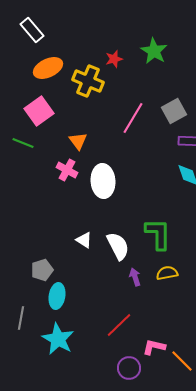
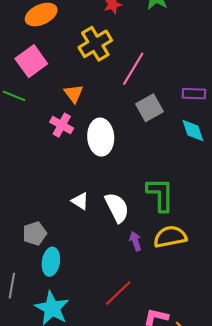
yellow cross: (88, 81) -> (95, 44), moved, turned 36
gray square: (174, 111) -> (150, 108), moved
yellow semicircle: (167, 273) -> (170, 237), size x1.4

